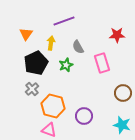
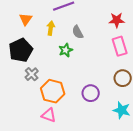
black pentagon: (36, 63) -> (21, 50), moved
pink rectangle: (102, 63) -> (120, 46), moved
purple circle: (84, 116) -> (91, 93), moved

